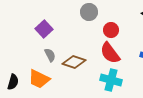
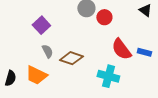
red circle: (111, 30) -> (104, 17), moved
red semicircle: (110, 53) -> (121, 49), moved

